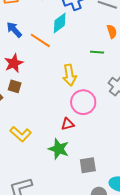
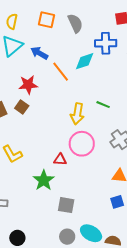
blue arrow: (14, 30) -> (39, 53), turned -36
green line: (97, 52) -> (103, 105), moved

